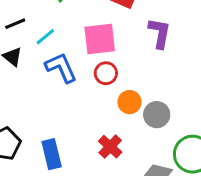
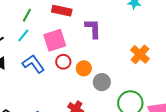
cyan line: (45, 37) -> (23, 35), moved
orange circle: (129, 102) -> (84, 68), moved

